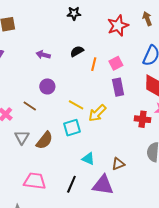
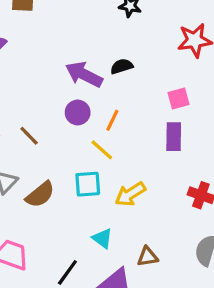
purple arrow: (43, 55) -> (84, 74), moved, size x1.6
orange line: (94, 64) -> (112, 120), moved
purple circle: (47, 86) -> (78, 112), moved
yellow arrow: (97, 113) -> (130, 194), moved

